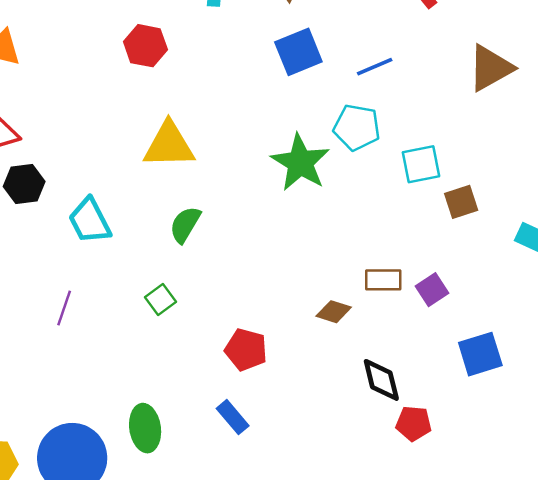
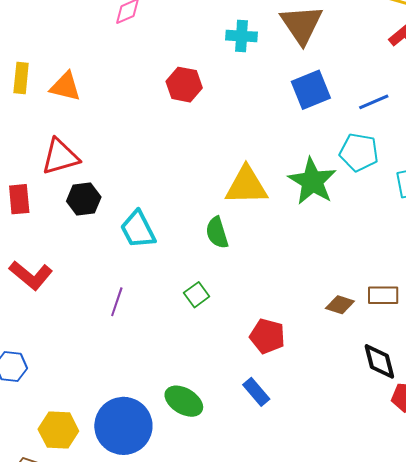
yellow triangle: (169, 145) -> (246, 186), moved
green semicircle: (185, 225) -> (217, 233), turned -48
brown rectangle: (383, 280) -> (383, 295), moved
green ellipse: (145, 428) -> (184, 401), turned -51

